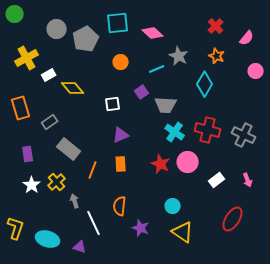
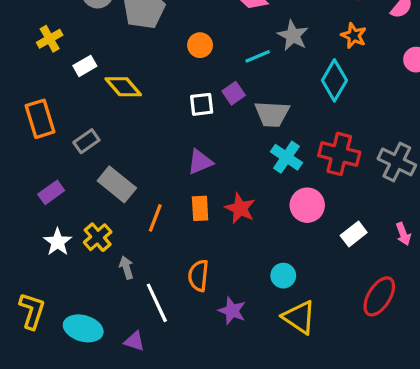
yellow cross: (27, 58) -> (50, 39), size x0.7
white square: (113, 104) -> (202, 104), moved
purple rectangle: (28, 154) -> (51, 192), turned 63
red star: (161, 164) -> (240, 208), moved

